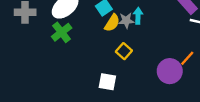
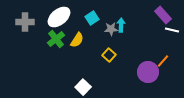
yellow semicircle: (112, 23) -> (77, 40), moved
white square: (107, 82) -> (83, 87), moved, turned 35

